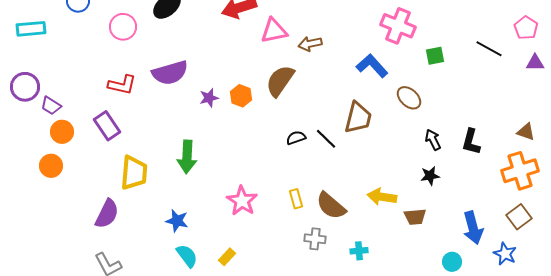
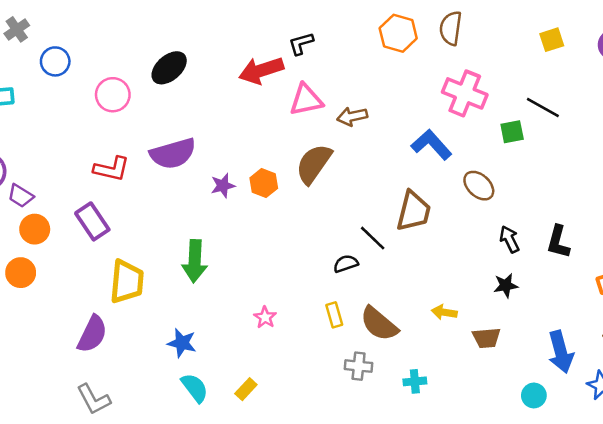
black line: (489, 49) -> (543, 108), moved
black semicircle: (296, 138) -> (346, 264), moved
yellow arrow: (382, 197) -> (444, 312), size x0.7
pink star: (242, 201) -> (265, 317), size x0.6

